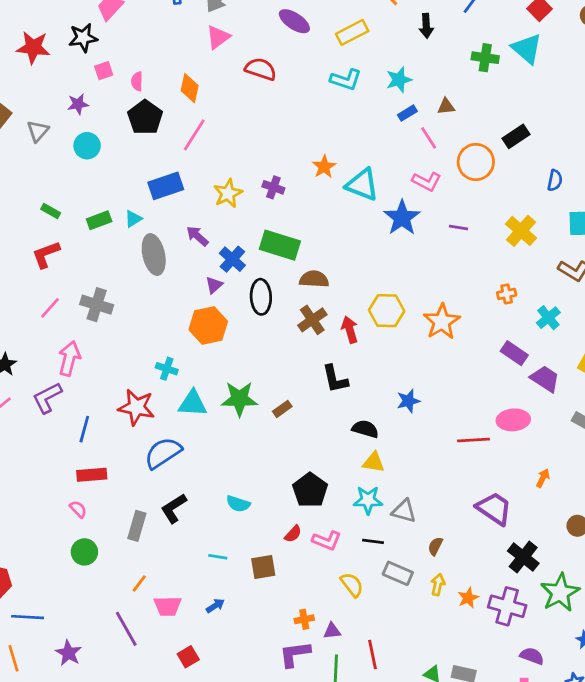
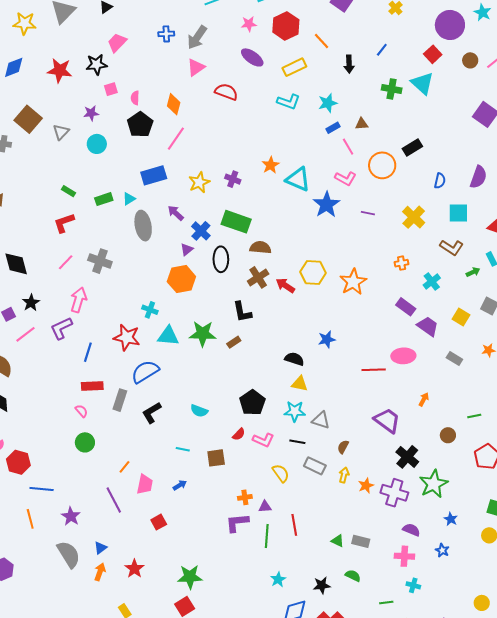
red arrow: (350, 330) -> (285, 286), turned -42
black L-shape: (335, 379) -> (242, 312), moved
gray rectangle: (137, 526) -> (120, 400), moved
pink trapezoid: (168, 606) -> (145, 484), turned -80

